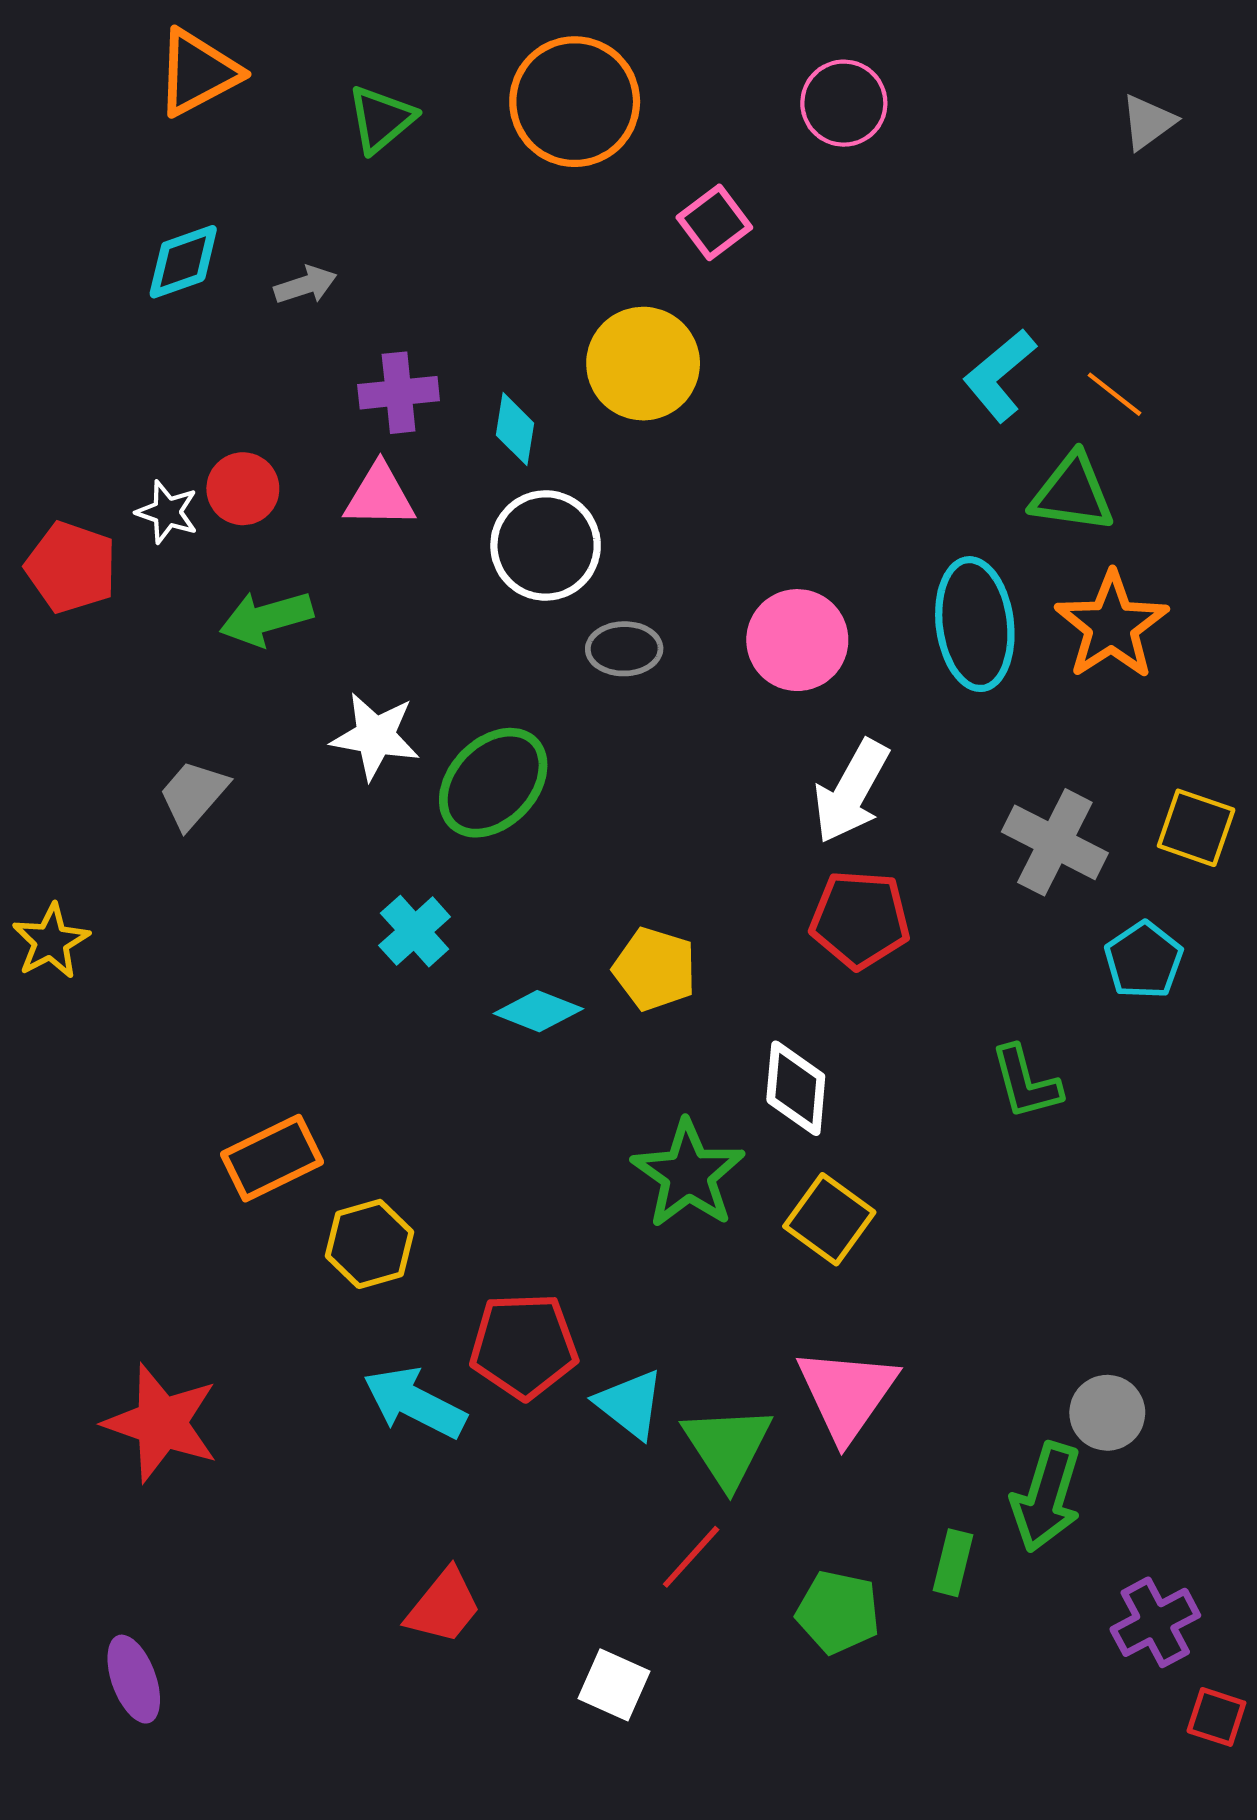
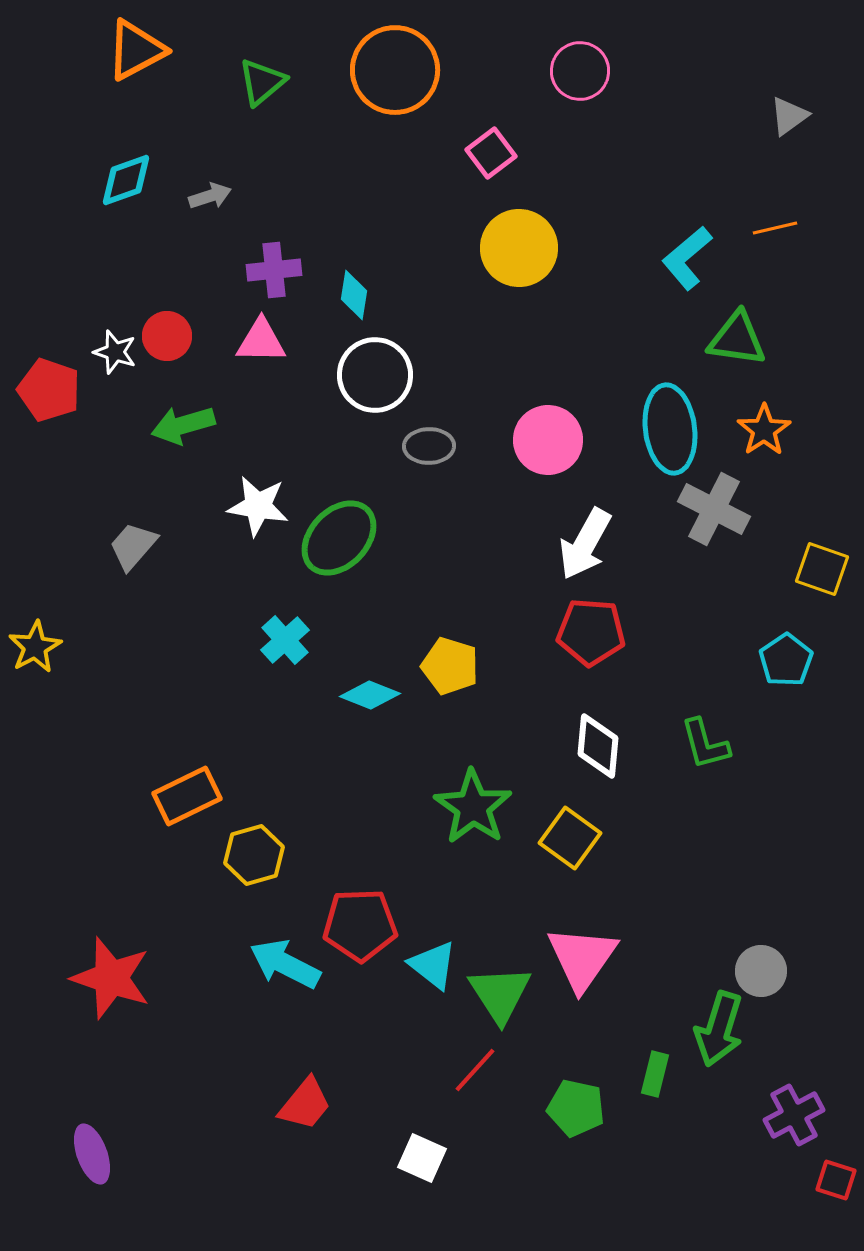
gray triangle: (1148, 122) -> (789, 116), moved
yellow circle: (643, 364) -> (519, 248), moved
orange line: (1115, 394) -> (775, 228), moved, turned -51
orange star: (1112, 626) -> (764, 430), size x0.7
gray cross: (1055, 842) -> (714, 509), moved
white diamond: (796, 1088) -> (598, 746), moved

